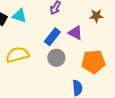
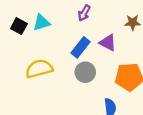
cyan triangle: (19, 16) -> (41, 22), turned -35

